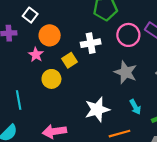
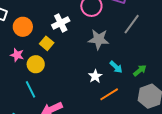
pink star: (36, 55) -> (17, 55), moved
cyan line: (19, 100) -> (30, 89), moved
white star: (97, 109) -> (95, 76), moved, size x0.6

